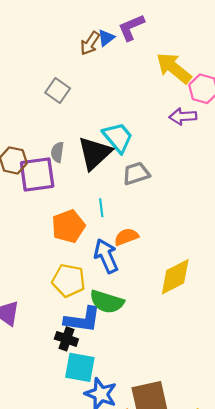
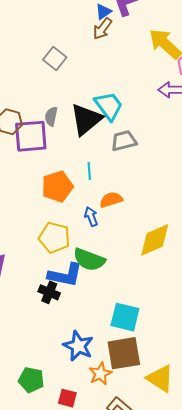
brown arrow: (90, 43) -> (102, 29), moved
blue arrow: (106, 256) -> (91, 217), size x0.6
cyan square: (80, 367) -> (125, 317), moved

